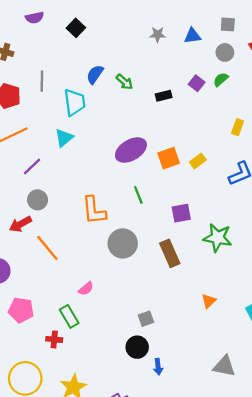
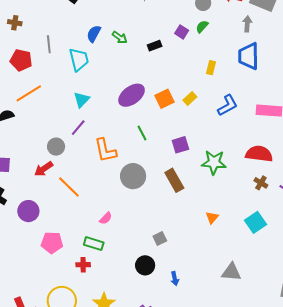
yellow rectangle: (238, 127) -> (211, 68), moved
cyan triangle: (64, 138) -> (82, 100), moved
purple line: (32, 167) -> (78, 128), moved
green rectangle: (69, 316) -> (94, 244), turned -36
black circle: (137, 347) -> (145, 265), moved

